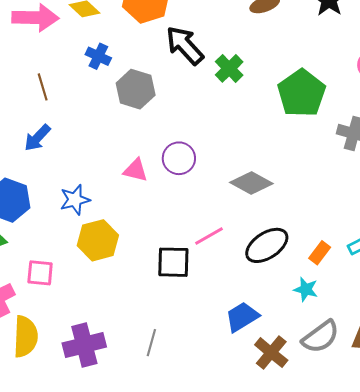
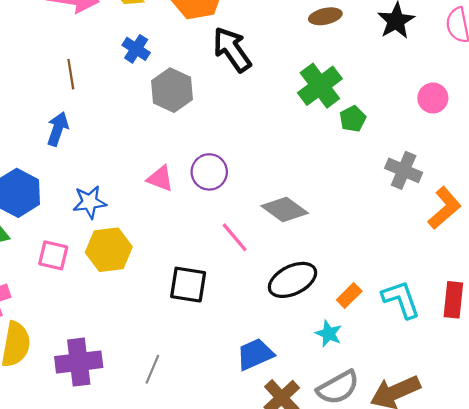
green cross: (229, 68) -> (320, 86), moved, size x1.4
green pentagon: (302, 93) -> (353, 119), size x0.5
blue arrow: (37, 138) -> (58, 129), turned 148
pink line: (209, 236) -> (235, 237), moved, turned 72
pink square: (40, 273) -> (53, 255), moved

